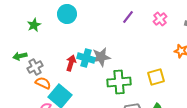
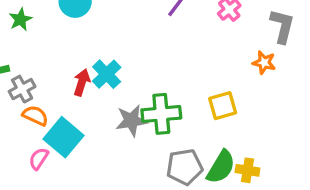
gray star: (101, 57) -> (131, 121), moved
cyan cross: (86, 58) -> (107, 74), turned 30

